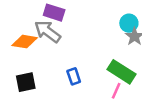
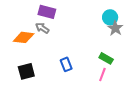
gray arrow: (48, 31) -> (42, 28), size x0.6
green rectangle: (122, 72) -> (106, 58), size x0.6

